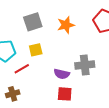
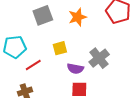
yellow square: (36, 50) -> (60, 48), moved
gray cross: (85, 65) -> (99, 58), turned -30

